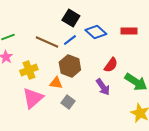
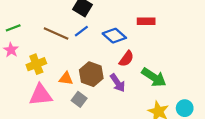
blue diamond: (96, 32) -> (114, 36), moved
brown hexagon: (70, 66) -> (91, 74), moved
pink triangle: (33, 98) -> (41, 95), turned 35

